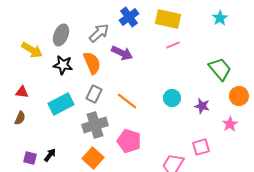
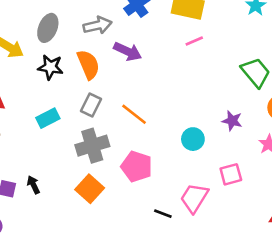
gray arrow: (99, 33) -> (97, 25), turned 30
cyan circle: (172, 98) -> (193, 139), moved
cyan rectangle: (61, 104) -> (48, 118), size x0.7
black arrow: (50, 155) -> (33, 185), turned -64

